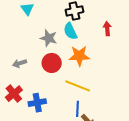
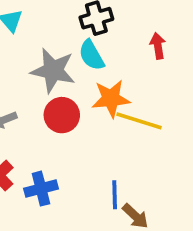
gray star: (49, 38) -> (53, 71), size x1.4
yellow line: (78, 86) -> (139, 121), moved

